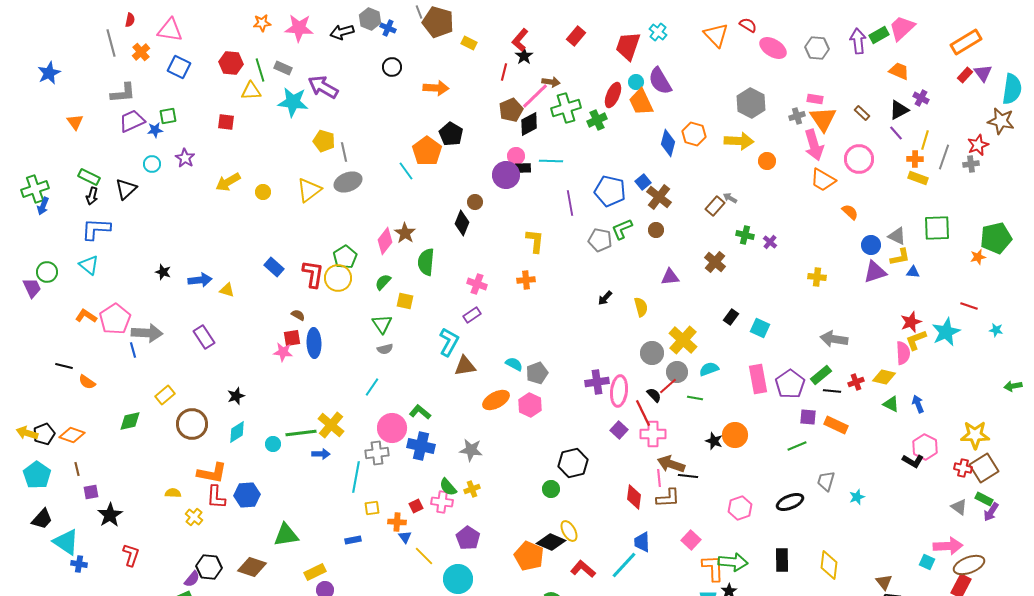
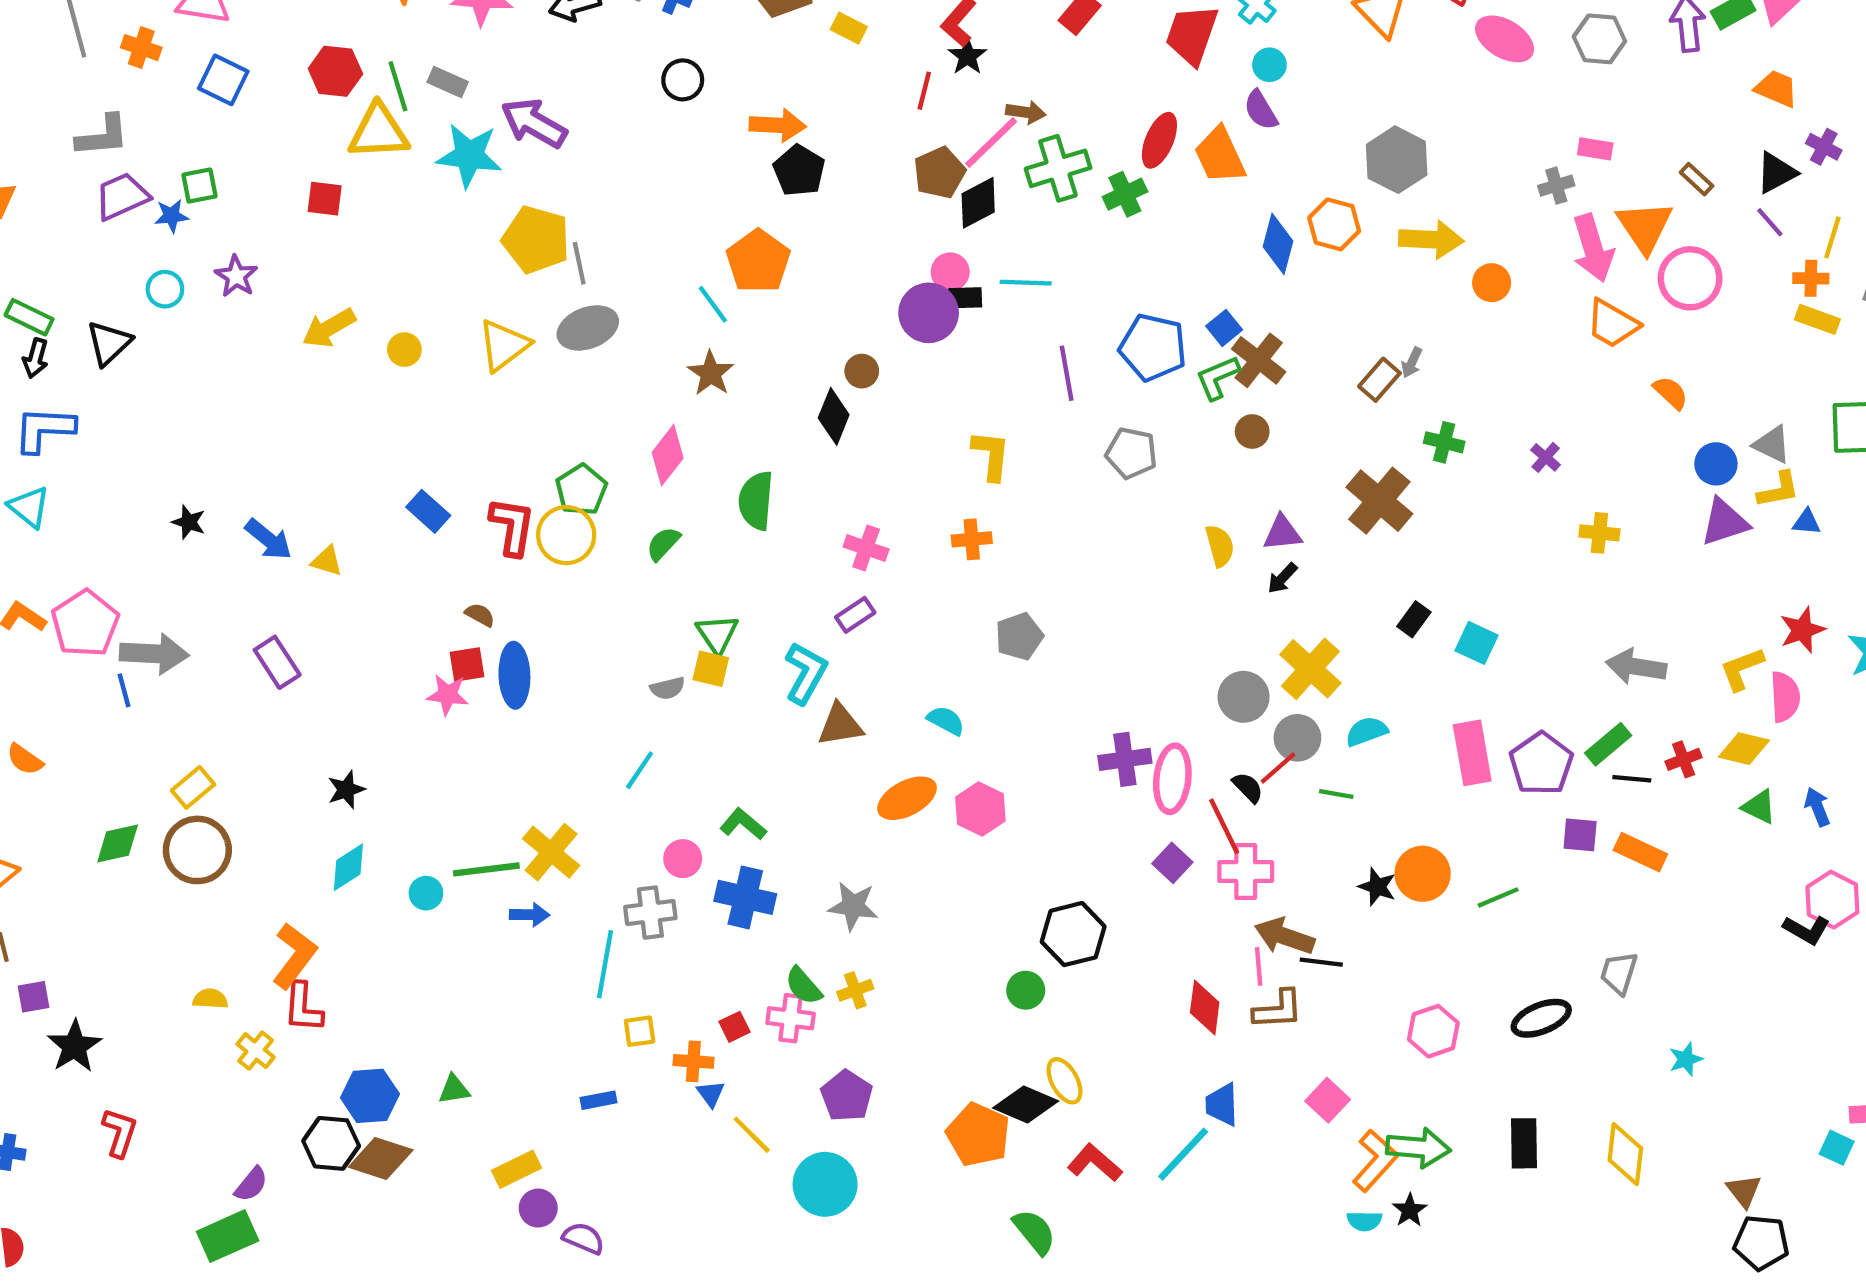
orange cross: (141, 52) -> (141, 48), turned -30
purple semicircle: (660, 81) -> (1261, 110), size x0.7
cyan circle: (636, 82) -> (1269, 65), moved
yellow triangle: (251, 91) -> (379, 132), size x1.4
gray hexagon: (751, 103) -> (1397, 160), moved
orange triangle: (823, 119) -> (1645, 227), moved
black pentagon: (451, 134) -> (799, 170), moved
yellow pentagon: (324, 141) -> (536, 240), size x1.4
gray arrow: (730, 198) -> (1412, 362), turned -96
green L-shape: (622, 229) -> (1218, 378), moved
brown star: (405, 233) -> (711, 373), moved
purple cross: (770, 242) -> (1546, 457), moved
brown cross: (715, 262) -> (1379, 501), size x1.4
blue arrow: (200, 280) -> (269, 539), turned 45
black arrow: (605, 298) -> (1282, 578), moved
yellow square: (405, 301) -> (711, 669), moved
yellow semicircle: (641, 307) -> (1220, 546), moved
green triangle: (382, 324) -> (717, 634), moved
yellow L-shape: (916, 340) -> (1742, 669), moved
gray pentagon: (537, 373) -> (1019, 636), moved
brown circle: (192, 424) -> (197, 850), moved
pink circle: (392, 428) -> (683, 859), size x0.6
green line: (797, 446) -> (1498, 897), moved
orange L-shape: (212, 473) -> (294, 956), turned -64
blue hexagon: (247, 495) -> (370, 1096), moved
cyan star: (857, 497) -> (1686, 1059), moved
green triangle: (286, 535) -> (454, 1089), size x0.6
black hexagon: (209, 567) -> (331, 1143), moved
orange L-shape: (713, 568) -> (1375, 1161), turned 44

